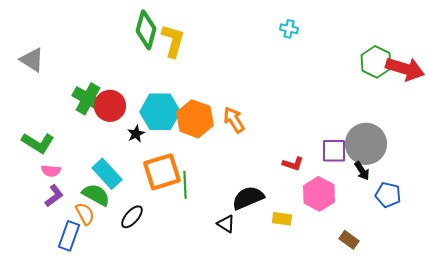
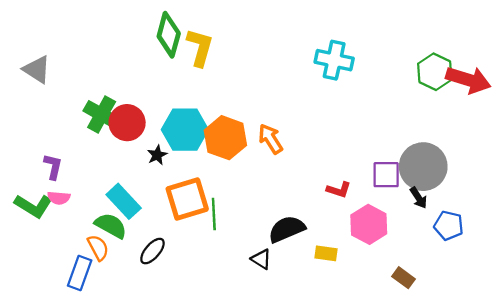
cyan cross: (289, 29) -> (334, 60), moved, size x1.8
green L-shape: (38, 143) -> (33, 206), moved
purple L-shape: (54, 196) -> (53, 167), moved, turned -40

